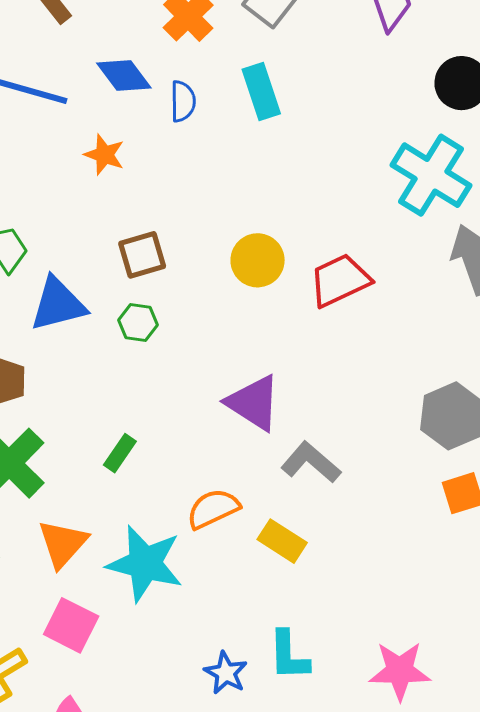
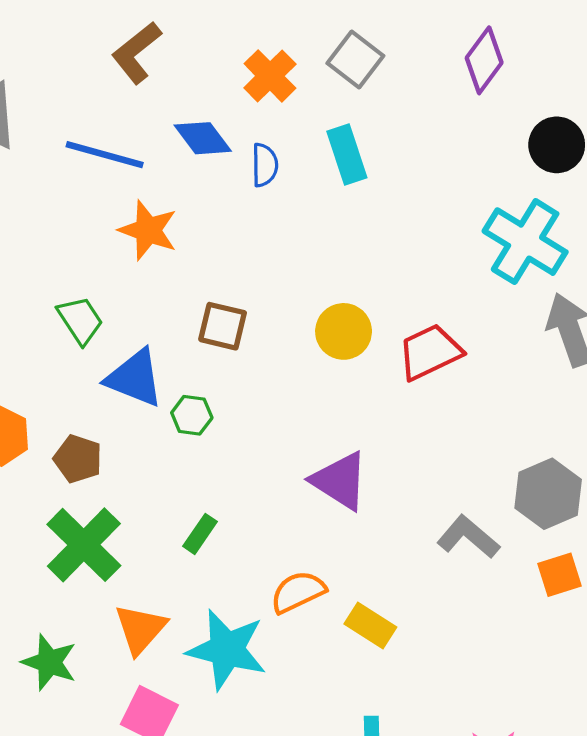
orange star: (104, 155) -> (148, 230), moved, size x1.4
brown square: (142, 255) -> (223, 326), turned 30
blue triangle: (58, 304) -> (135, 378), turned 36
green hexagon: (138, 322) -> (192, 415), moved
gray L-shape: (311, 462) -> (468, 537), moved

